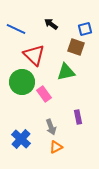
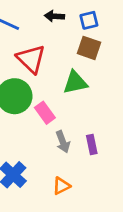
black arrow: (51, 24) -> (54, 16), turned -32
blue square: (85, 29) -> (89, 20), moved
gray arrow: (51, 127) -> (63, 142), moved

